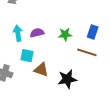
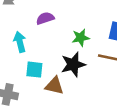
purple semicircle: (37, 33) -> (45, 18), moved
black star: (67, 79) -> (73, 64), moved

